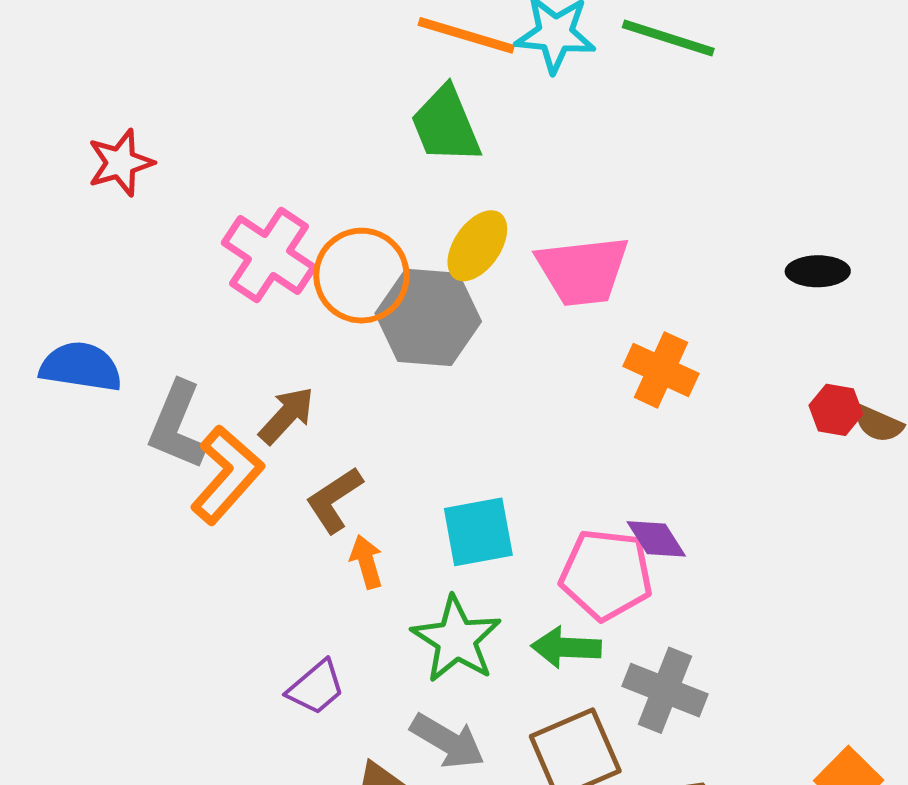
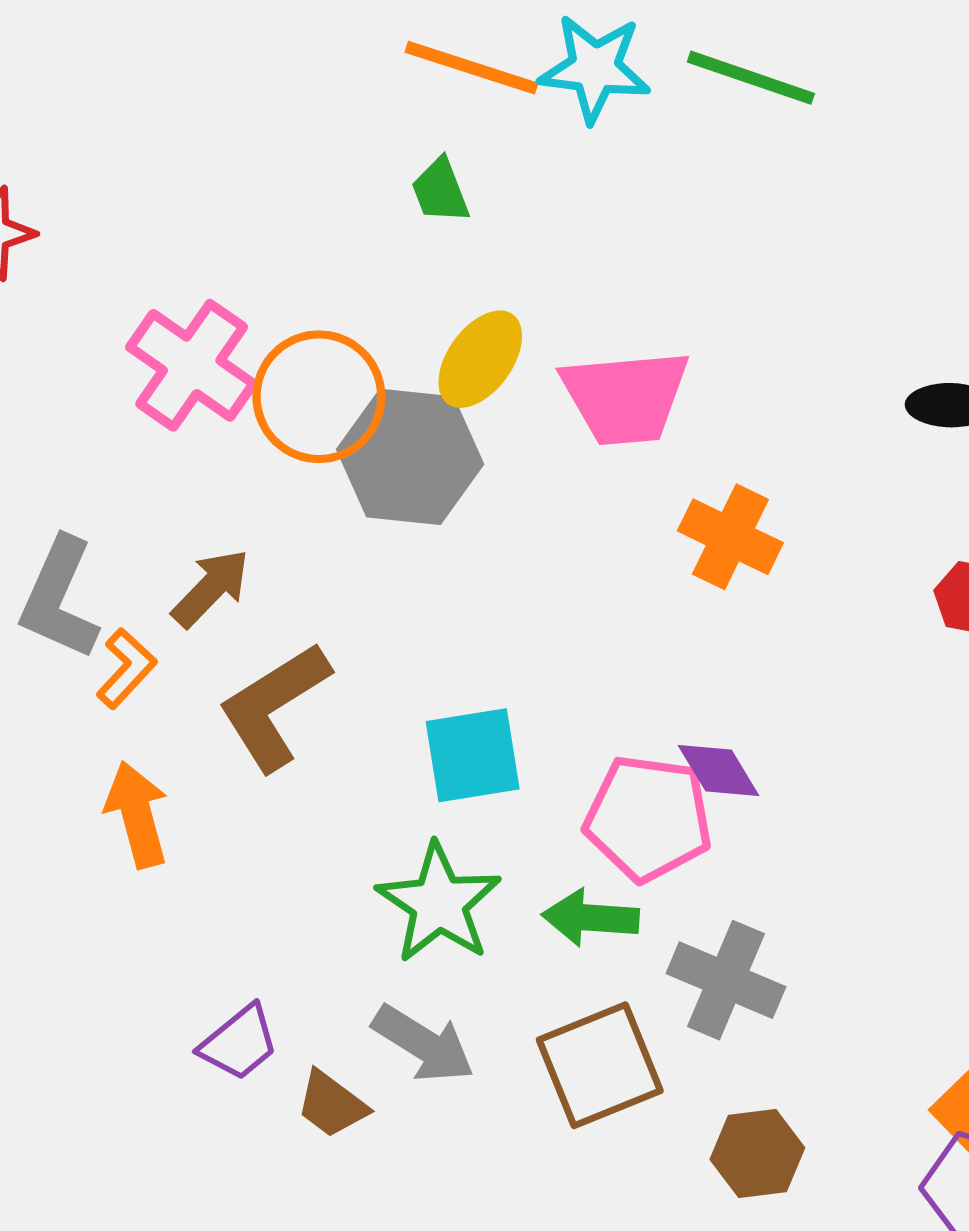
green trapezoid: (446, 125) -> (440, 191), size x0.6
orange L-shape: (227, 475) -> (126, 668), size x0.6
brown L-shape: (334, 500) -> (274, 706), size x1.4
orange arrow: (366, 562) -> (137, 814), moved, size x1.4
purple trapezoid: (316, 687) -> (239, 1043), moved

